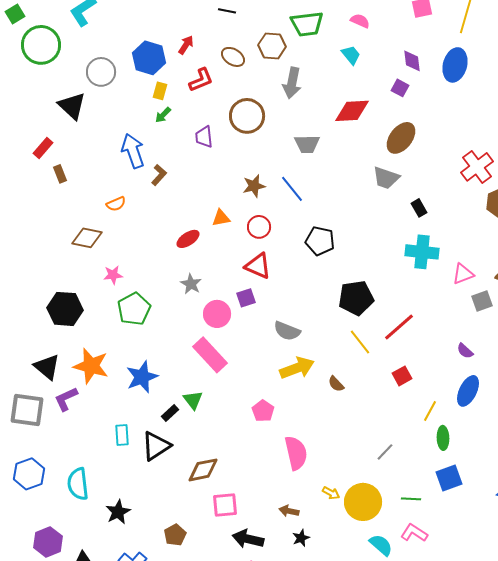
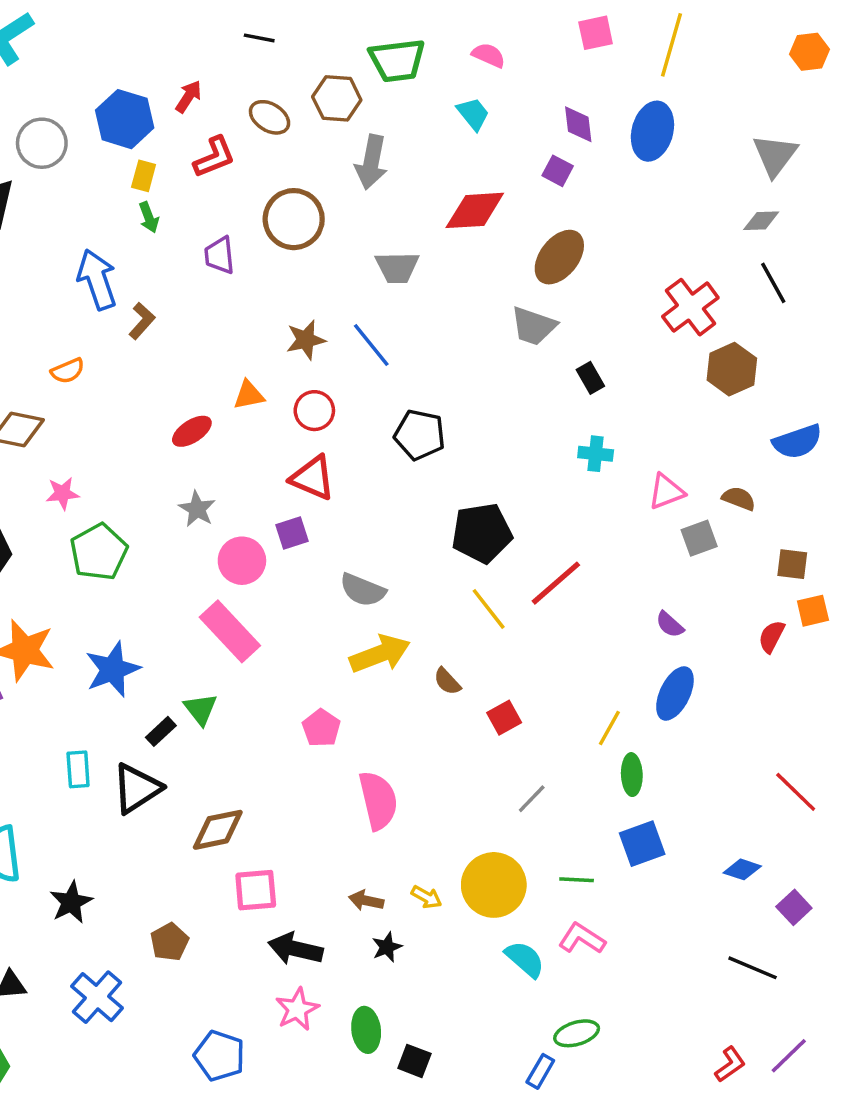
green arrow: (163, 115) -> (149, 217), turned -66
cyan cross: (422, 252) -> (596, 454), size x0.6
red square: (402, 376) -> (504, 718), moved
yellow arrow: (331, 493) -> (427, 897), moved

